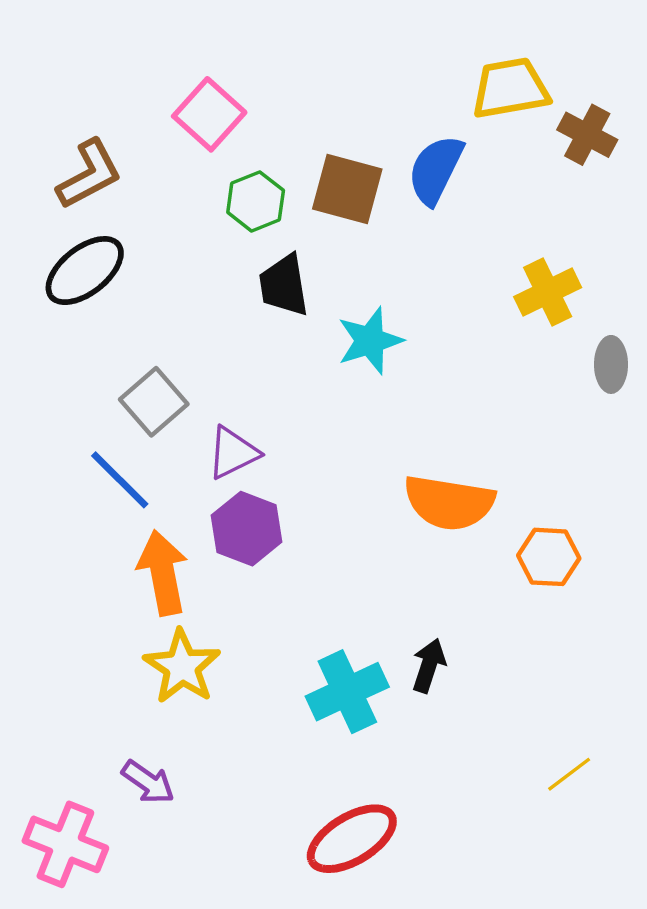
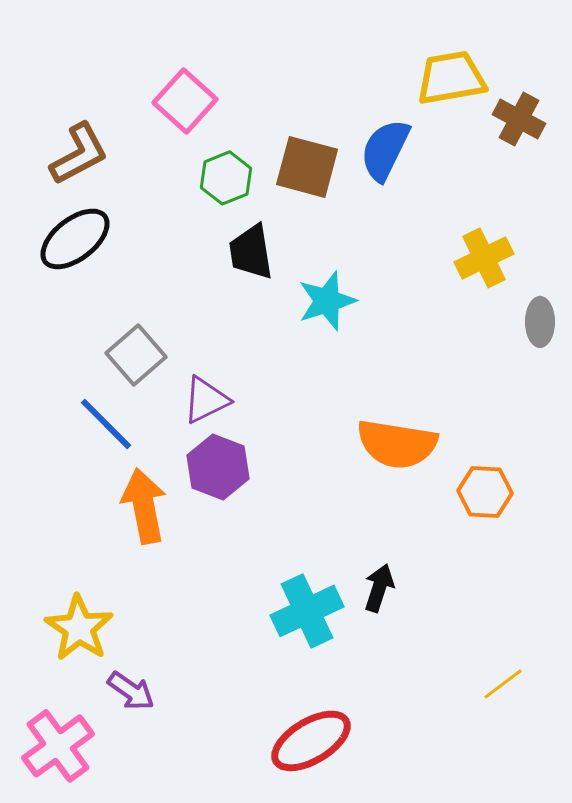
yellow star: (182, 667) -> (79, 628), moved
pink cross: (65, 844) -> (58, 746), turned 32

